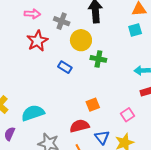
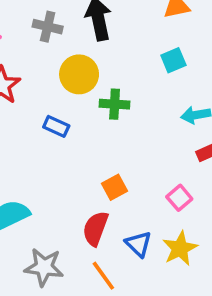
gray cross: (62, 21) -> (48, 27), moved
cyan square: (135, 30) -> (173, 60), moved
red semicircle: (79, 126) -> (95, 228), turned -48

